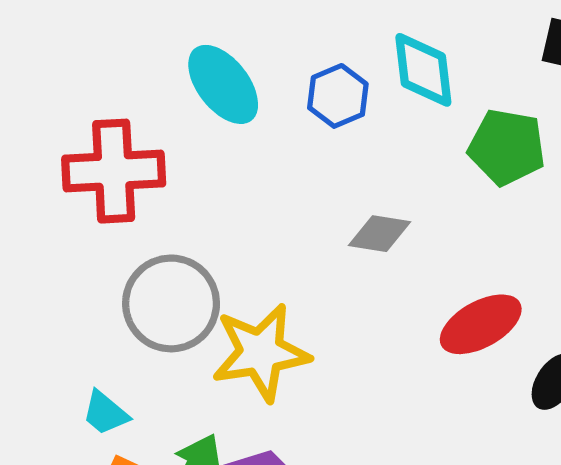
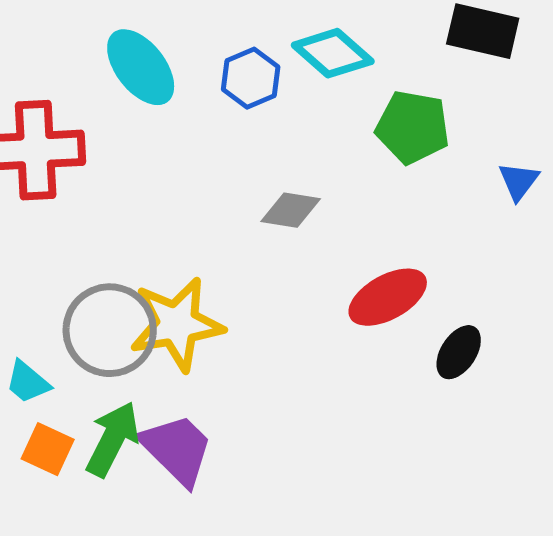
cyan diamond: (423, 70) -> (333, 53), turned -42
gray circle: (171, 303) -> (110, 330), moved

